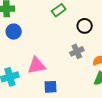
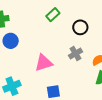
pink triangle: (36, 65) -> (44, 63), moved

